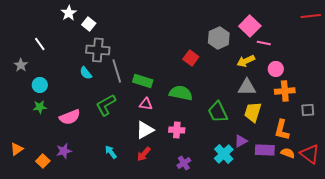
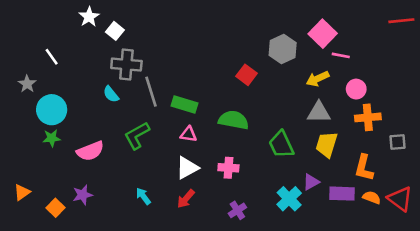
cyan circle: (40, 85) -> (52, 110), size x1.5

